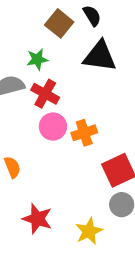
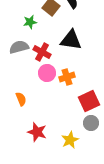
black triangle: (100, 56) -> (71, 40), moved
green star: (37, 59) -> (30, 22), moved

